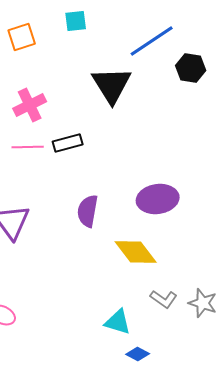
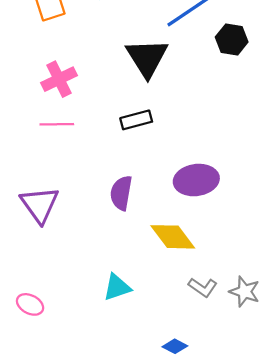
black rectangle: (68, 143) -> (136, 120), moved
cyan triangle: (118, 322) -> (117, 287), moved, turned -36

